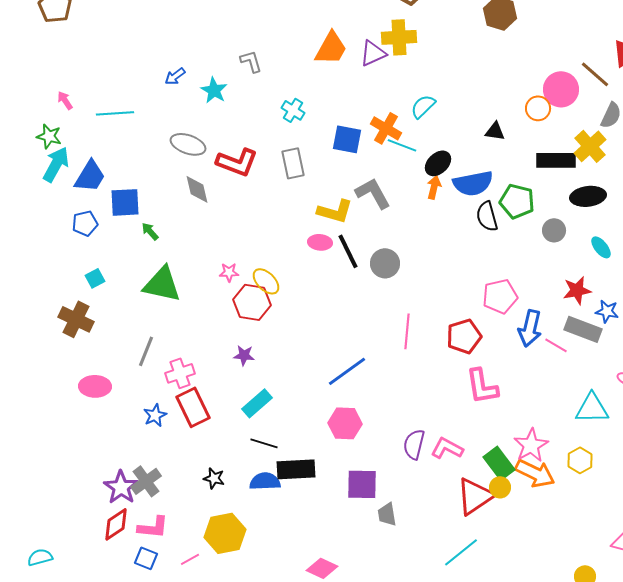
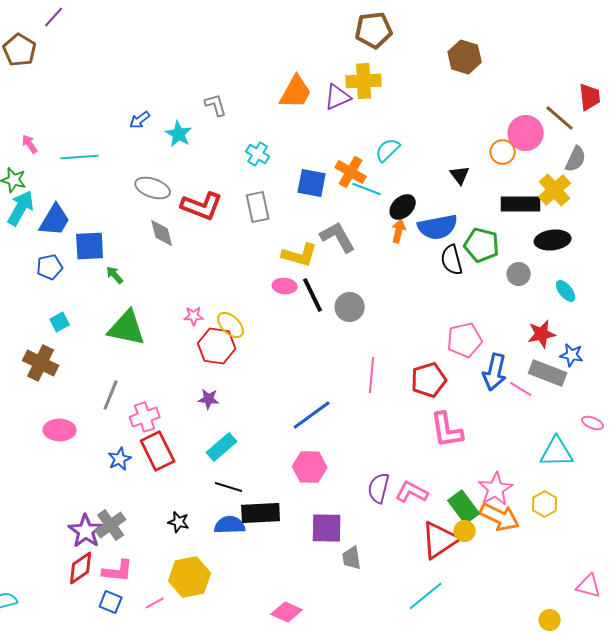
black triangle: (495, 131) -> (460, 175), turned 45

